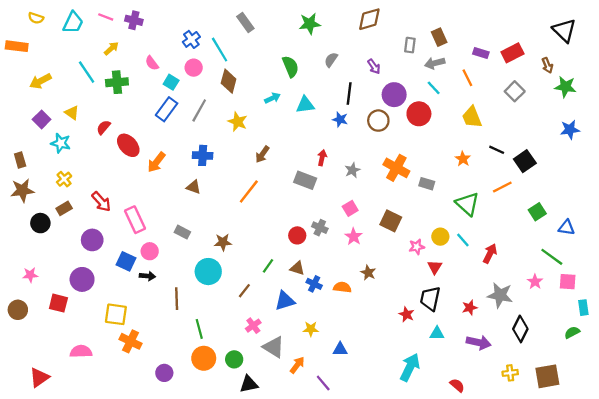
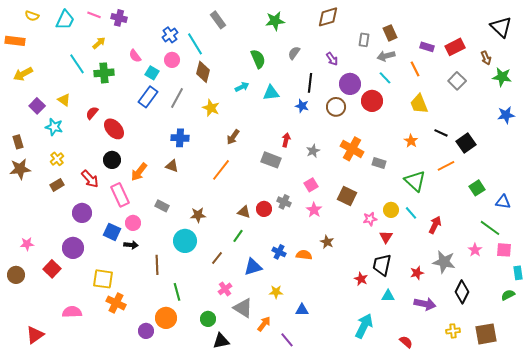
yellow arrow: (40, 81) -> (23, 74), moved
orange arrow: (156, 162) -> (139, 172), moved
black circle: (40, 223) -> (112, 160), moved
brown triangle: (297, 268) -> (244, 212), moved
red square: (58, 303) -> (52, 269), turned 30
orange circle: (204, 358) -> (166, 318), moved

